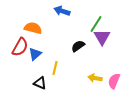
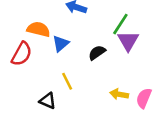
blue triangle: (35, 54) -> (61, 44), moved
yellow line: (55, 68) -> (67, 81), turned -40

